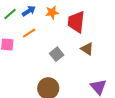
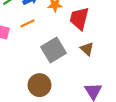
gray square: (57, 54) -> (54, 50), size x1.6

